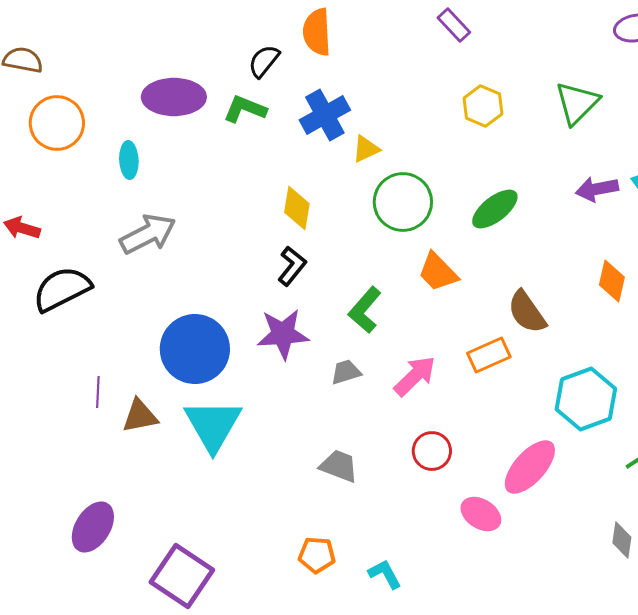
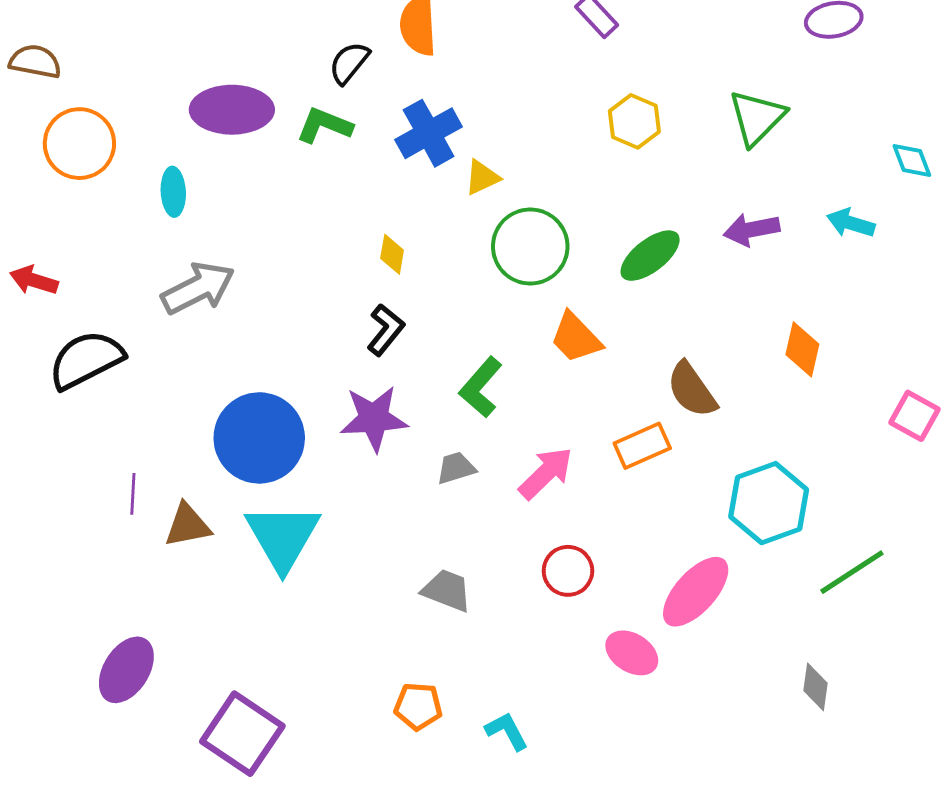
purple arrow: (597, 189) -> (752, 230), moved
yellow diamond: (297, 208) -> (392, 254), size x0.7

